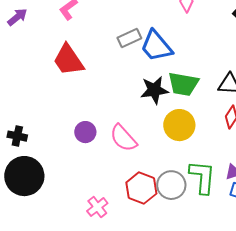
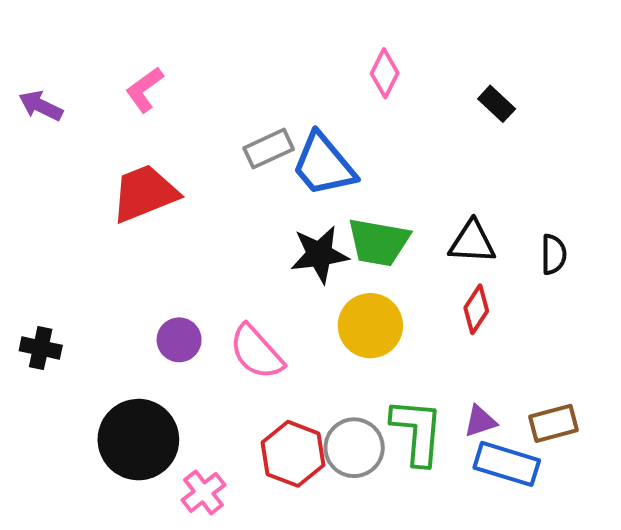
purple arrow: (17, 17) -> (41, 106), turned -115
red trapezoid: (68, 60) -> (144, 193), turned 102
black circle: (24, 176) -> (138, 440), moved

